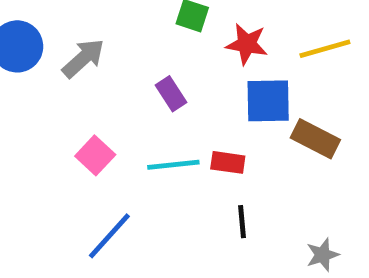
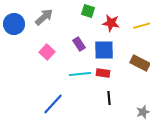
gray arrow: (83, 58) -> (44, 17), moved
blue square: (268, 101) -> (104, 50), moved
pink square: (95, 155) -> (47, 52), moved

